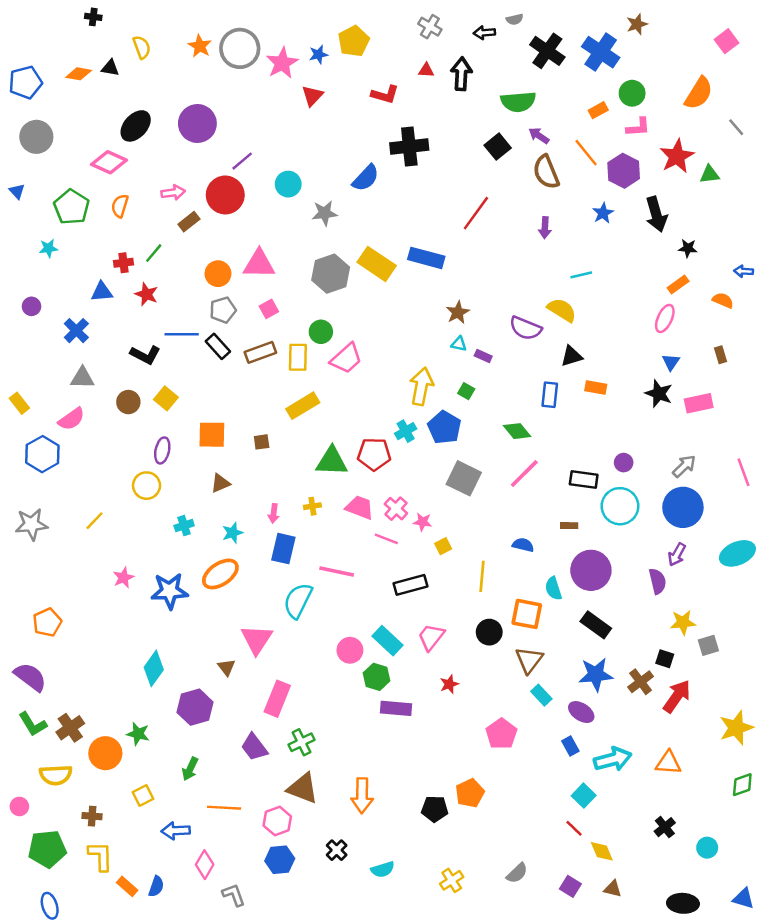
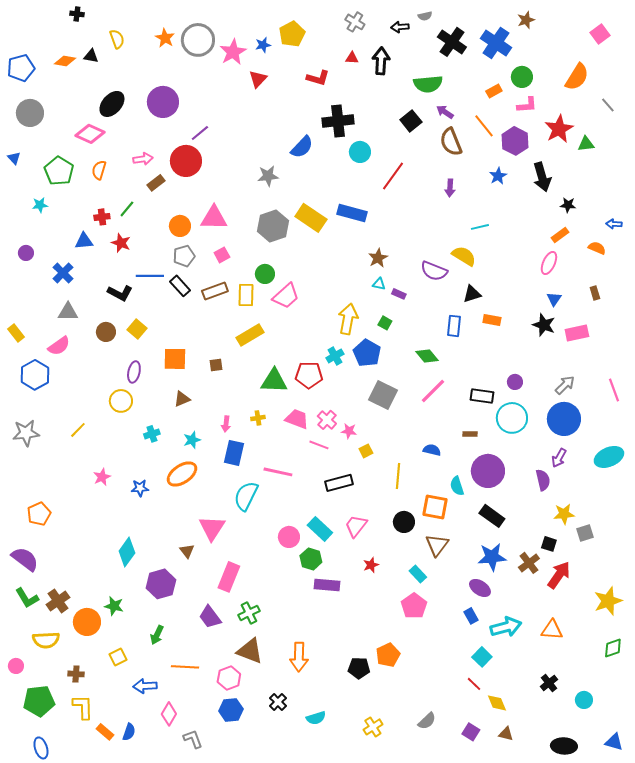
cyan circle: (288, 184) -> (360, 152), moved
blue star: (170, 591) -> (140, 488), size x0.6
cyan rectangle: (541, 695) -> (418, 574), moved

